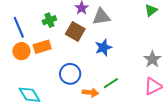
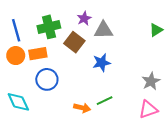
green cross: (49, 20) -> (49, 27), size x1.5
blue circle: (70, 74) -> (47, 79), moved

